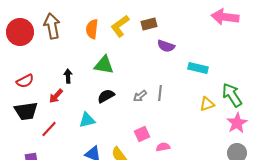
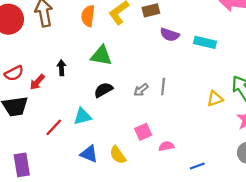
cyan rectangle: (198, 68) -> (205, 42), moved
red arrow: (56, 96) -> (37, 82), moved
red line: (49, 129) -> (54, 127), moved

